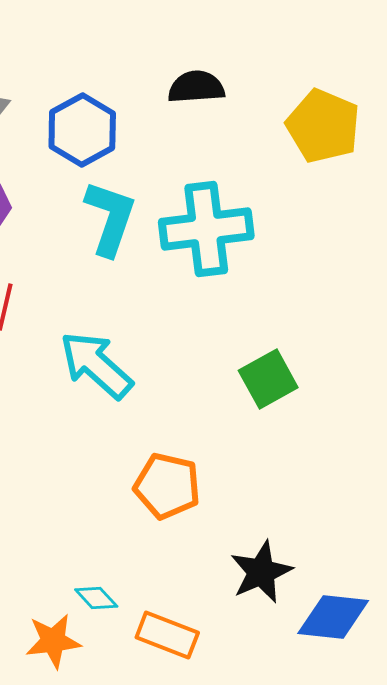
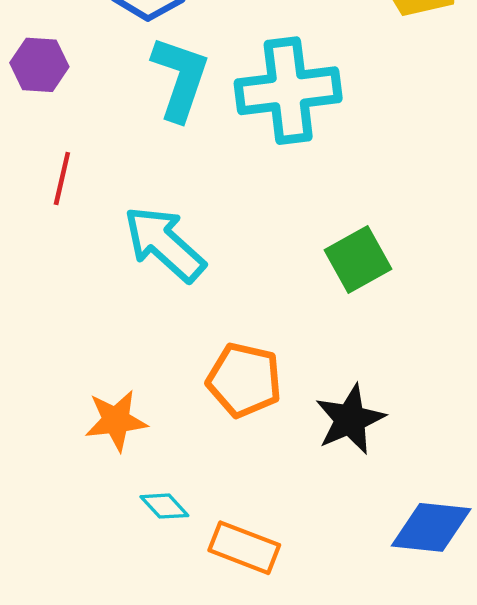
black star: (261, 572) -> (350, 419), moved
orange star: (53, 641) -> (116, 421), moved

